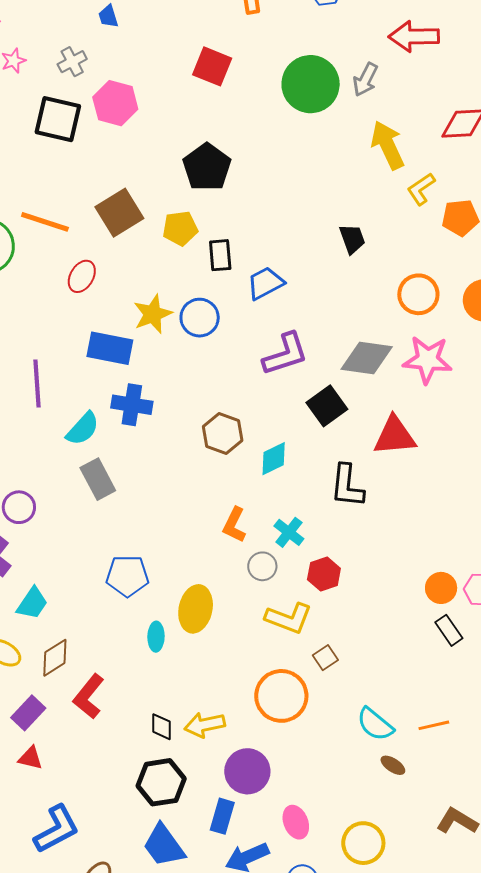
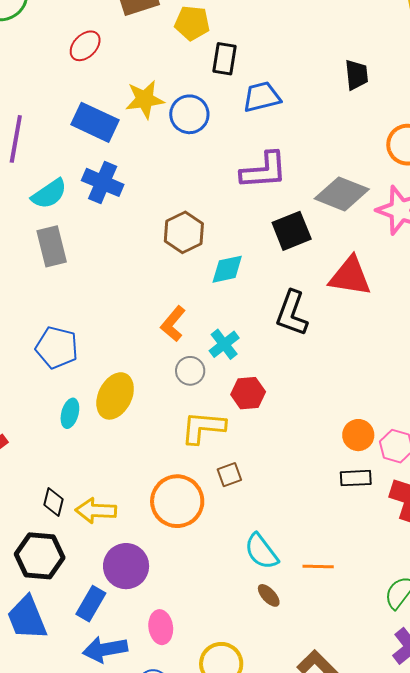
yellow L-shape: (289, 618) -> (203, 428), turned 150
black rectangle: (449, 630) -> (356, 478), turned -72

